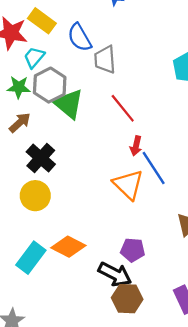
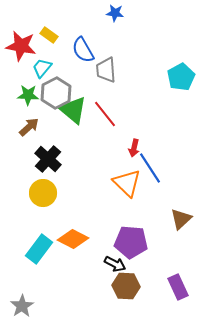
yellow rectangle: (42, 21) -> (49, 35), size x0.7
red line: (123, 108) -> (105, 114), moved
purple pentagon: (133, 250) -> (131, 242), size x1.5
black arrow: (115, 274) -> (115, 264), size x0.7

